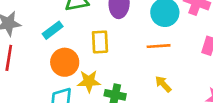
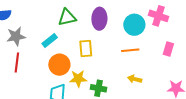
yellow arrow: (163, 84) -> (135, 79), turned -32

